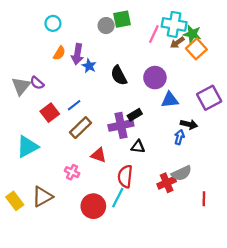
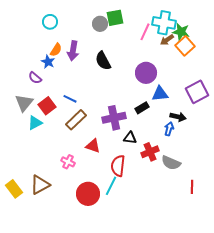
blue star: (89, 66) -> (48, 62), moved
black semicircle: (119, 75) -> (103, 61), moved
gray triangle: (21, 86) -> (24, 103), moved
blue line: (74, 105) -> (70, 99), turned 64
black rectangle: (135, 115) -> (142, 108), moved
cyan triangle: (27, 147) -> (35, 123), moved, size x0.7
gray semicircle: (182, 173) -> (171, 163), turned 48
red cross: (167, 183) -> (150, 152), moved

